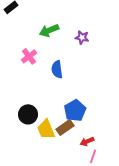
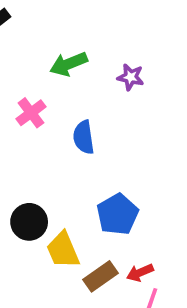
brown rectangle: (65, 127) -> (101, 276), moved

